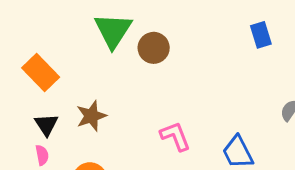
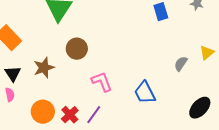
brown circle: (154, 48) -> (77, 49), moved

